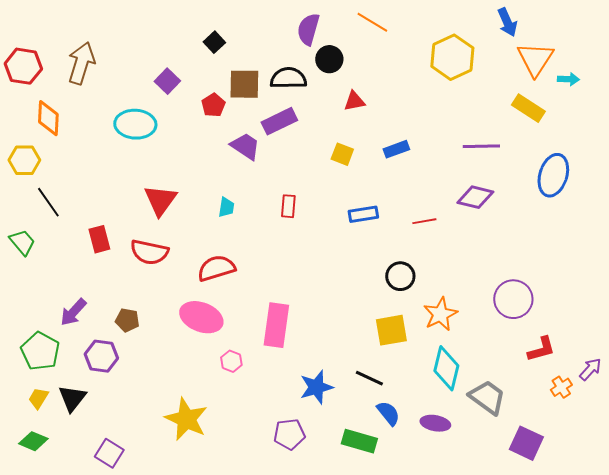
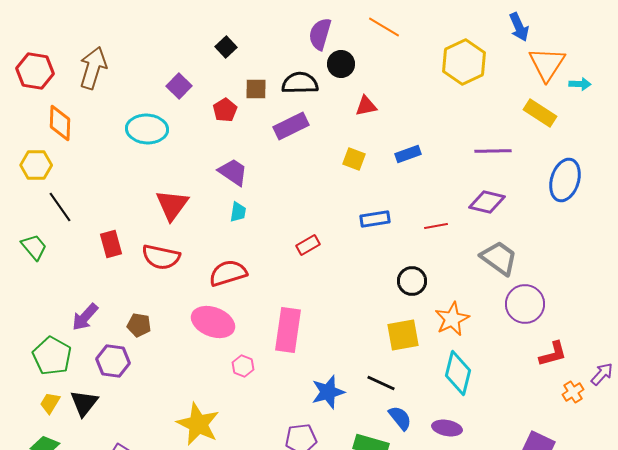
brown square: (244, 84) -> (256, 89), size x0.7
purple trapezoid: (245, 146) -> (233, 172), moved
red rectangle: (288, 206) -> (308, 245), moved, turned 55
gray trapezoid: (487, 397) -> (499, 258), moved

